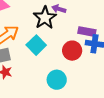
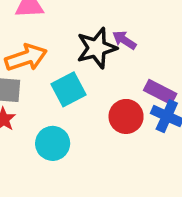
cyan circle: (57, 80) -> (53, 143), moved

